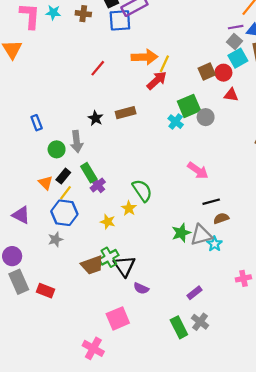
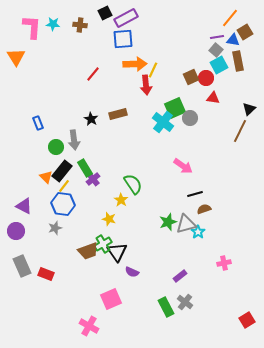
blue square: (120, 20) -> (123, 39), moved
red arrow: (157, 80) -> (146, 85), turned 126
cyan cross: (176, 122) -> (163, 122), size x1.5
black rectangle: (63, 176) -> (62, 171), size x1.5
yellow star: (108, 222) -> (109, 219), moved
purple circle: (12, 256) -> (16, 231), moved

